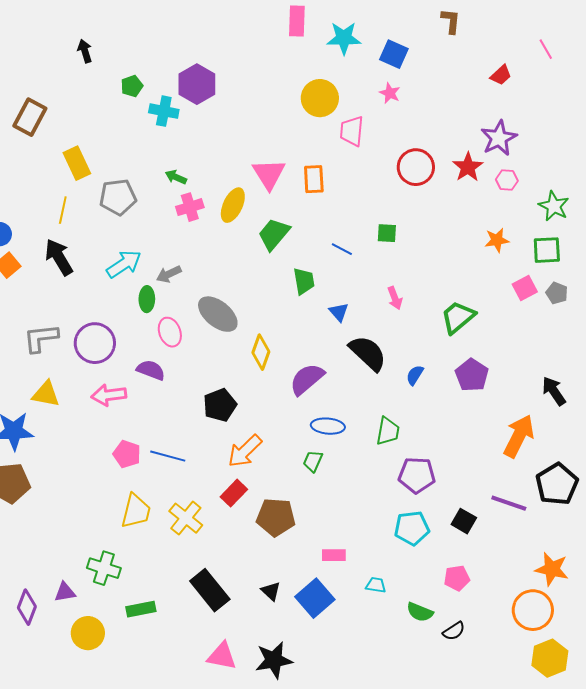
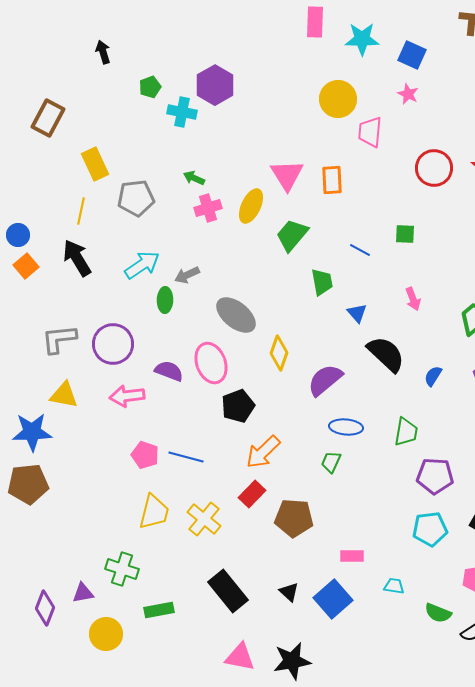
pink ellipse: (170, 332) -> (211, 363), moved, size x1.4

